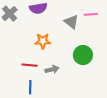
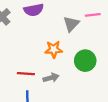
gray triangle: (71, 22) -> (71, 24), turned 35
orange star: (43, 41) -> (54, 49), moved

